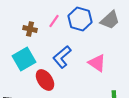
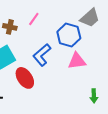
blue hexagon: (80, 19) -> (69, 35), moved
pink triangle: (97, 63) -> (77, 61), turned -42

